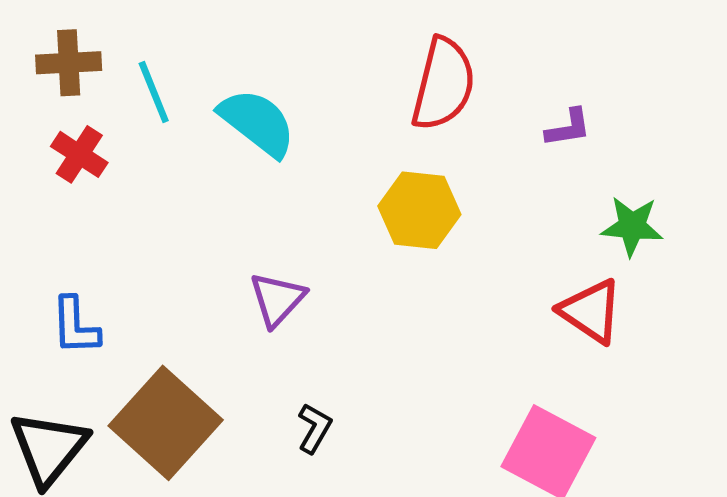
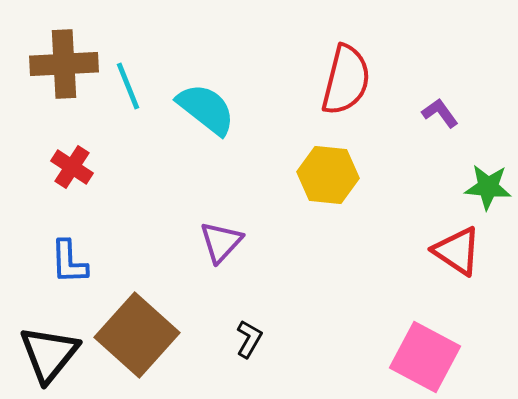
brown cross: (69, 63) -> (64, 64), size x1.4
purple L-shape: (568, 128) -> (440, 113), turned -117
red cross: (79, 154) -> (72, 167), moved

